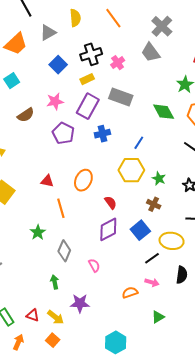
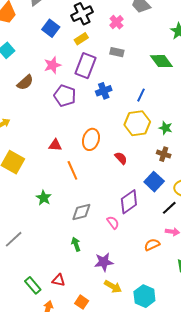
pink cross: (118, 63) -> (116, 22), moved
gray rectangle: (121, 97) -> (117, 52), size x0.6
purple diamond: (108, 229) -> (129, 202), moved
green star: (38, 232) -> (44, 198), moved
gray diamond: (64, 251) -> (81, 212), turned 60
yellow arrow: (56, 317) -> (113, 287), moved

